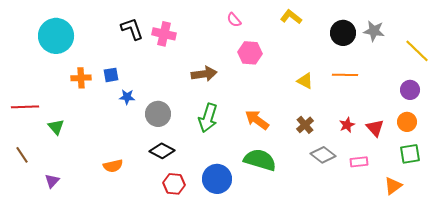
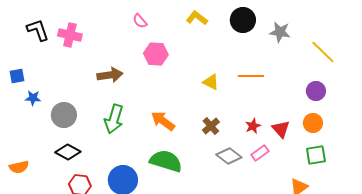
black circle: (343, 33) -> (243, 20), moved
pink rectangle: (359, 162) -> (260, 153), moved, turned -30

